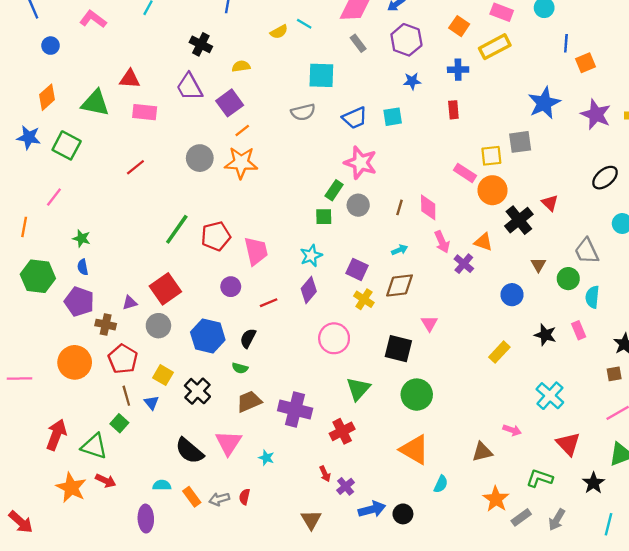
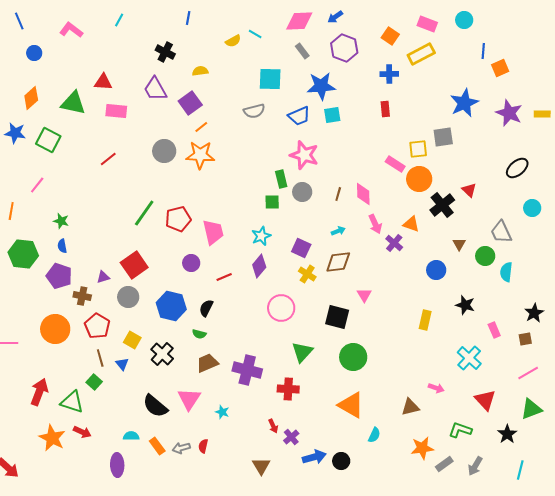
blue star: (412, 81) -> (321, 86), moved, size x1.8
green rectangle: (334, 190) -> (281, 179), turned -48
pink rectangle: (579, 330) -> (494, 330), moved
yellow rectangle: (499, 352) -> (425, 320), turned -30
red cross: (342, 431) -> (288, 389), turned 30
orange star: (496, 499) -> (422, 448), turned 30

